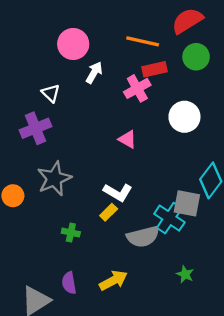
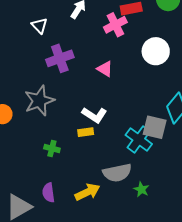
purple cross: (36, 128) -> (60, 58), moved
yellow rectangle: (109, 212) -> (86, 132), turned 35
gray semicircle: (143, 237) -> (117, 173), moved
green star: (185, 274) -> (141, 189), moved

